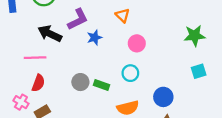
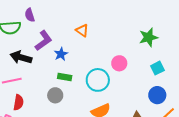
pink circle: (137, 43) -> (119, 63), moved
cyan circle: (130, 73) -> (98, 80), size x1.5
green rectangle: (102, 85) -> (65, 77), moved
blue circle: (163, 97) -> (157, 95), moved

